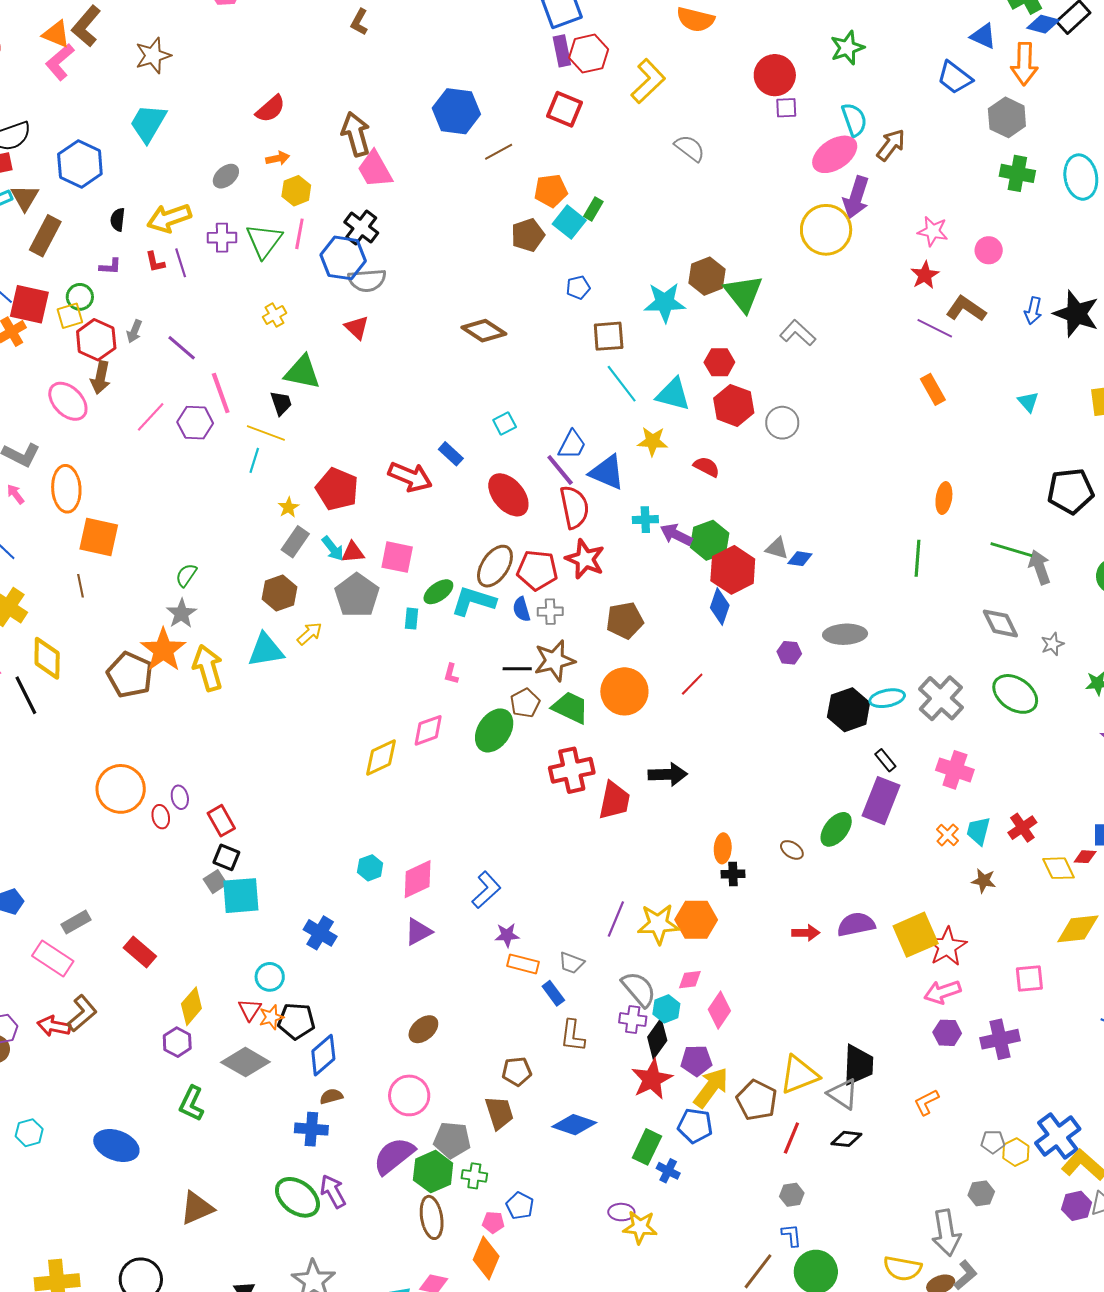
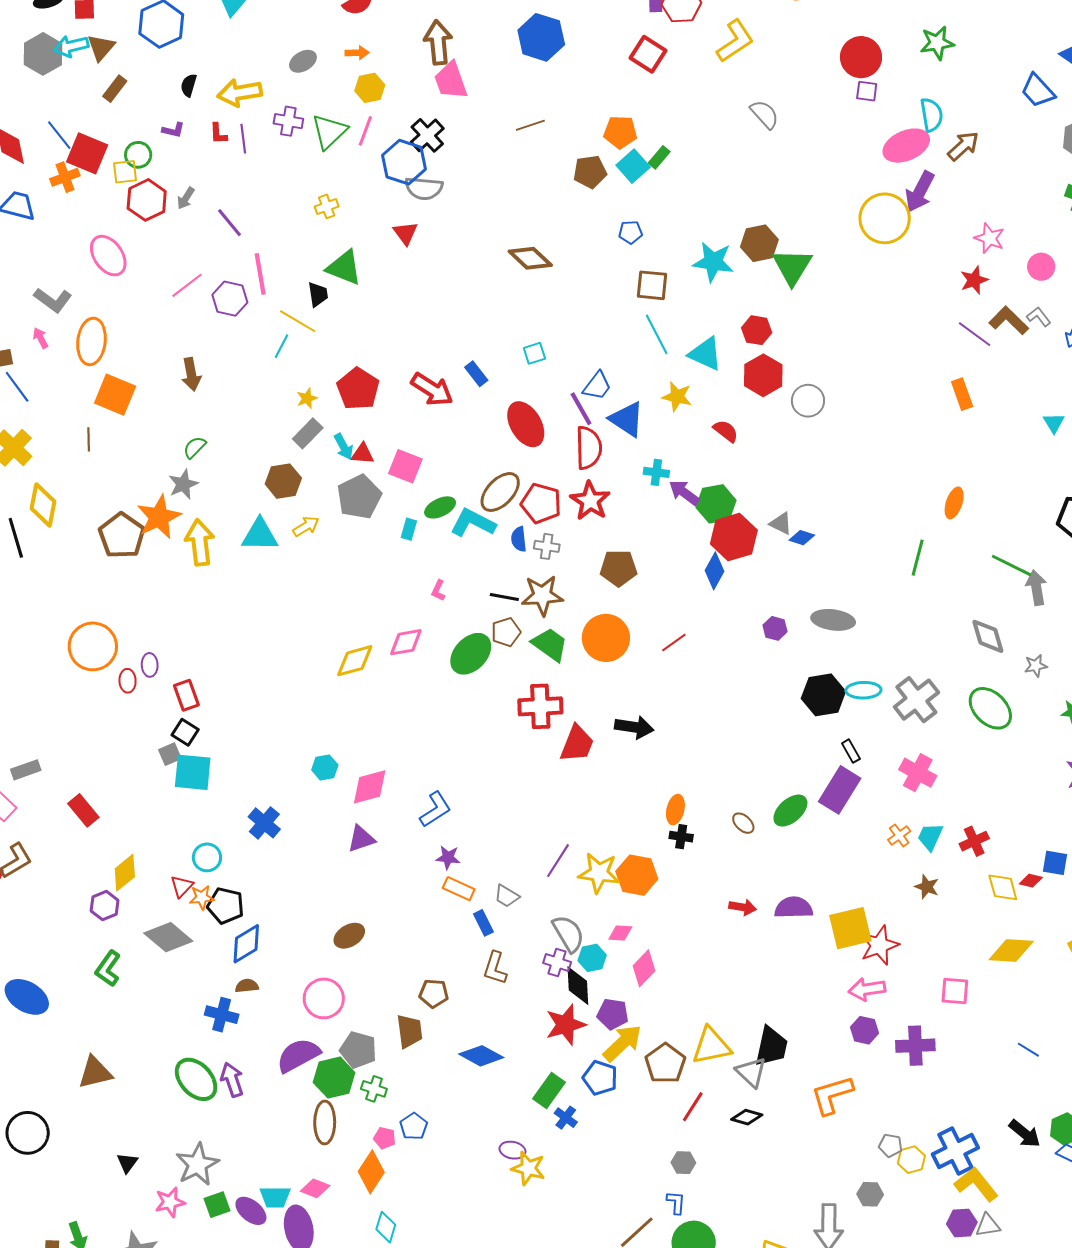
brown line: (499, 152) -> (530, 125), moved
brown rectangle: (45, 236) -> (115, 89), size x0.7
gray L-shape: (798, 333) -> (1039, 317), moved, size x0.7
brown arrow: (100, 378) -> (191, 374), moved, turned -32
black diamond: (657, 1039) -> (578, 986), turned -48
orange L-shape: (926, 1102) -> (832, 1095), size x1.6

